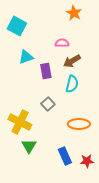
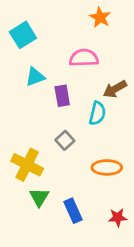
cyan square: (17, 26) -> (23, 35), turned 30
pink semicircle: (62, 43) -> (84, 58), size x1.5
brown arrow: (72, 61) -> (115, 89), moved
blue rectangle: (65, 156) -> (73, 211), moved

